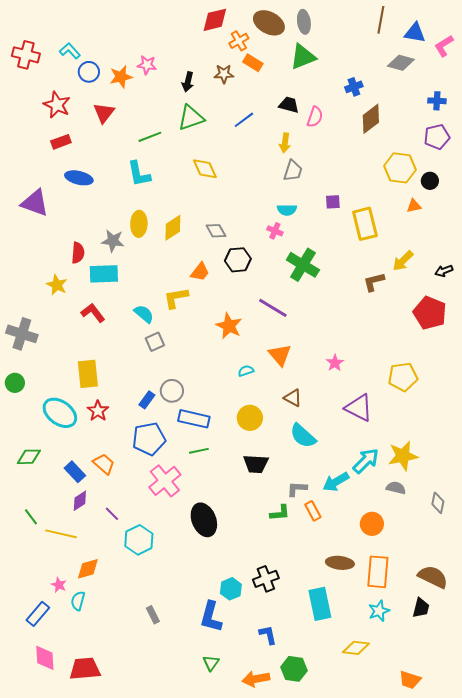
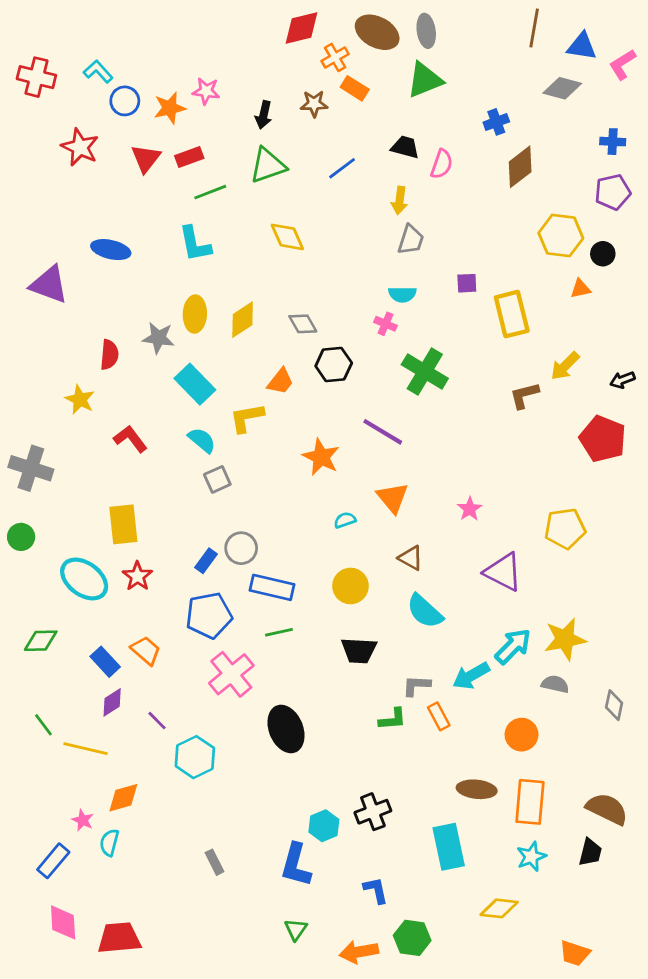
red rectangle: (61, 142) -> (189, 157), moved
cyan rectangle: (104, 274) -> (195, 384), moved, turned 48

